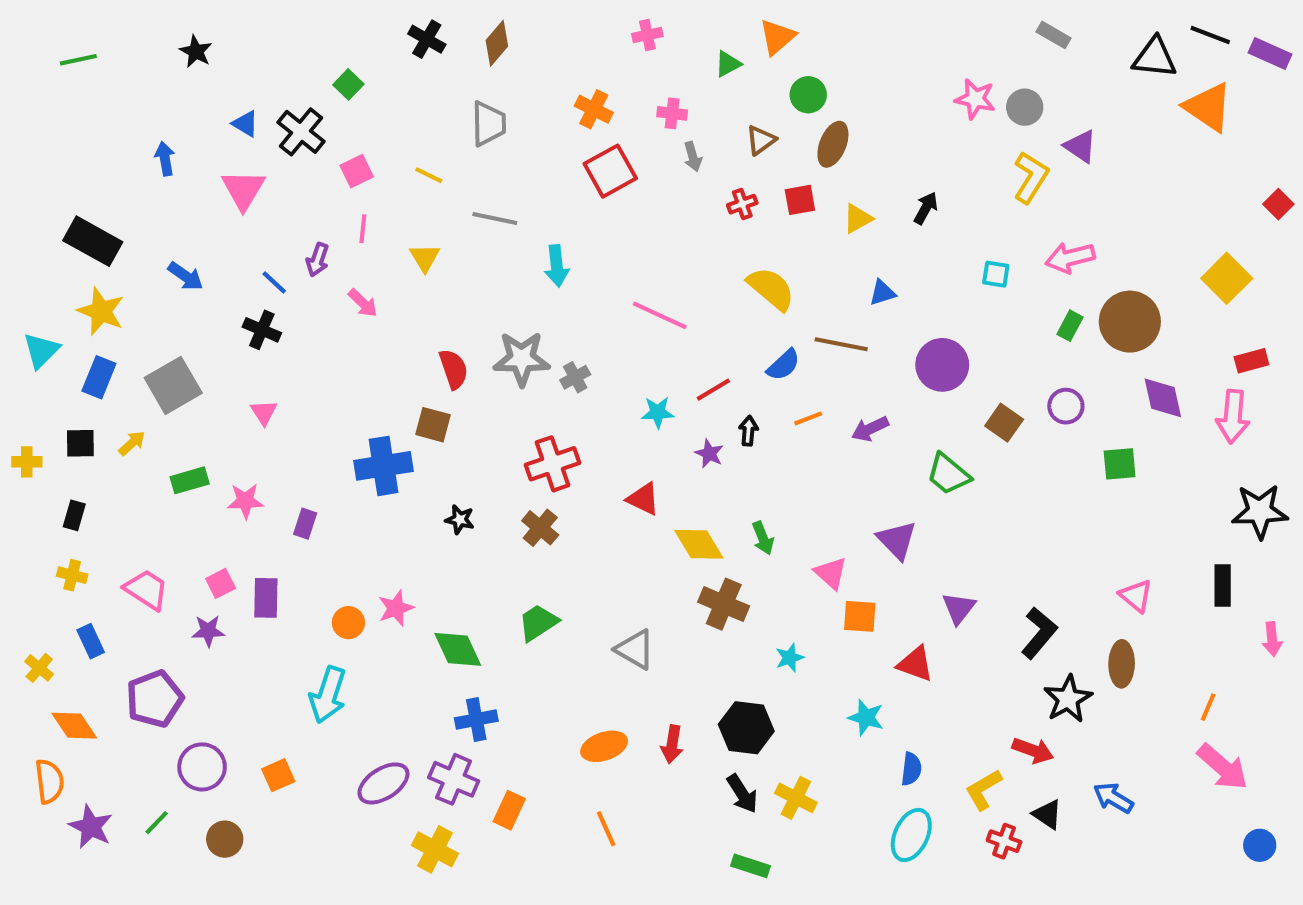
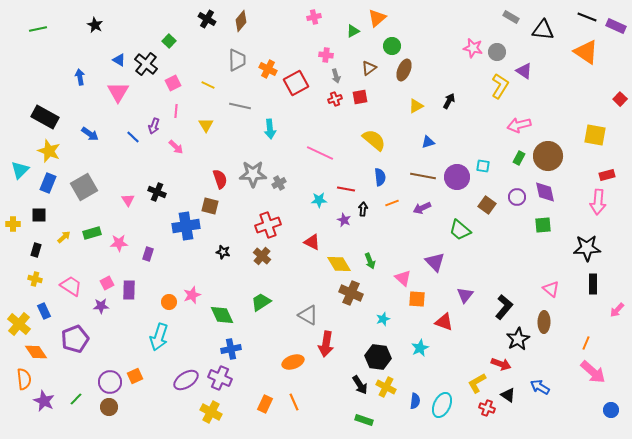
black triangle: (1155, 58) -> (543, 30), moved
orange cross: (594, 109) -> (268, 69), moved
red square: (800, 200) -> (360, 97), moved
red cross: (742, 204) -> (335, 99), moved
cyan square: (996, 274) -> (483, 166), moved
yellow square: (1227, 278) -> (595, 135), turned -35
black cross: (262, 330) -> (157, 192), moved
brown line: (841, 344) -> (423, 176), moved
blue semicircle: (783, 365) -> (380, 177), turned -54
red line: (713, 390) -> (346, 189), turned 42
purple diamond: (1163, 398) -> (545, 192), moved
yellow arrow: (132, 443) -> (64, 237), moved
black star: (1260, 511) -> (587, 248), moved
pink arrow: (1272, 639) -> (617, 310), turned 49
yellow cross: (39, 668) -> (19, 324), size x1.6
cyan star: (866, 717) -> (420, 348), turned 30
black hexagon: (746, 728) -> (378, 357), moved
red arrow: (672, 744) -> (326, 344), moved, size x1.4
purple circle: (202, 767) -> (110, 382), moved
blue semicircle: (911, 769) -> (415, 401), moved
orange rectangle: (509, 810) -> (265, 404), moved

